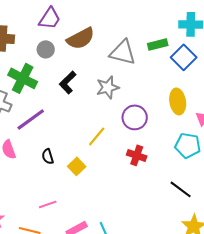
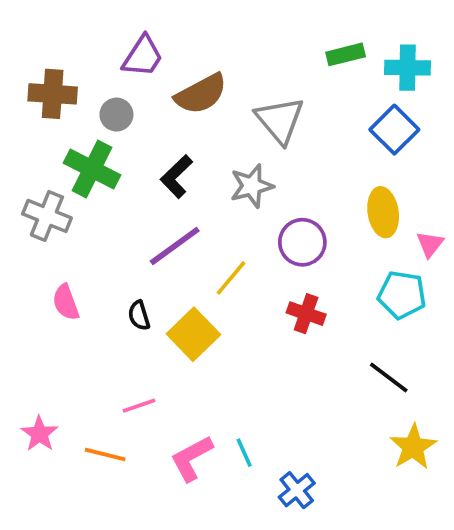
green rectangle: (158, 44) -> (346, 54), moved
gray circle: (46, 49) -> (116, 115), moved
gray triangle: (123, 52) -> (280, 120), turned 36
purple line: (31, 119) -> (175, 246), moved
yellow square: (77, 166) -> (193, 334), size x1.5

